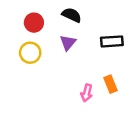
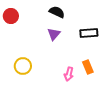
red circle: (34, 23) -> (11, 16), moved
yellow circle: (30, 53) -> (23, 66), moved

